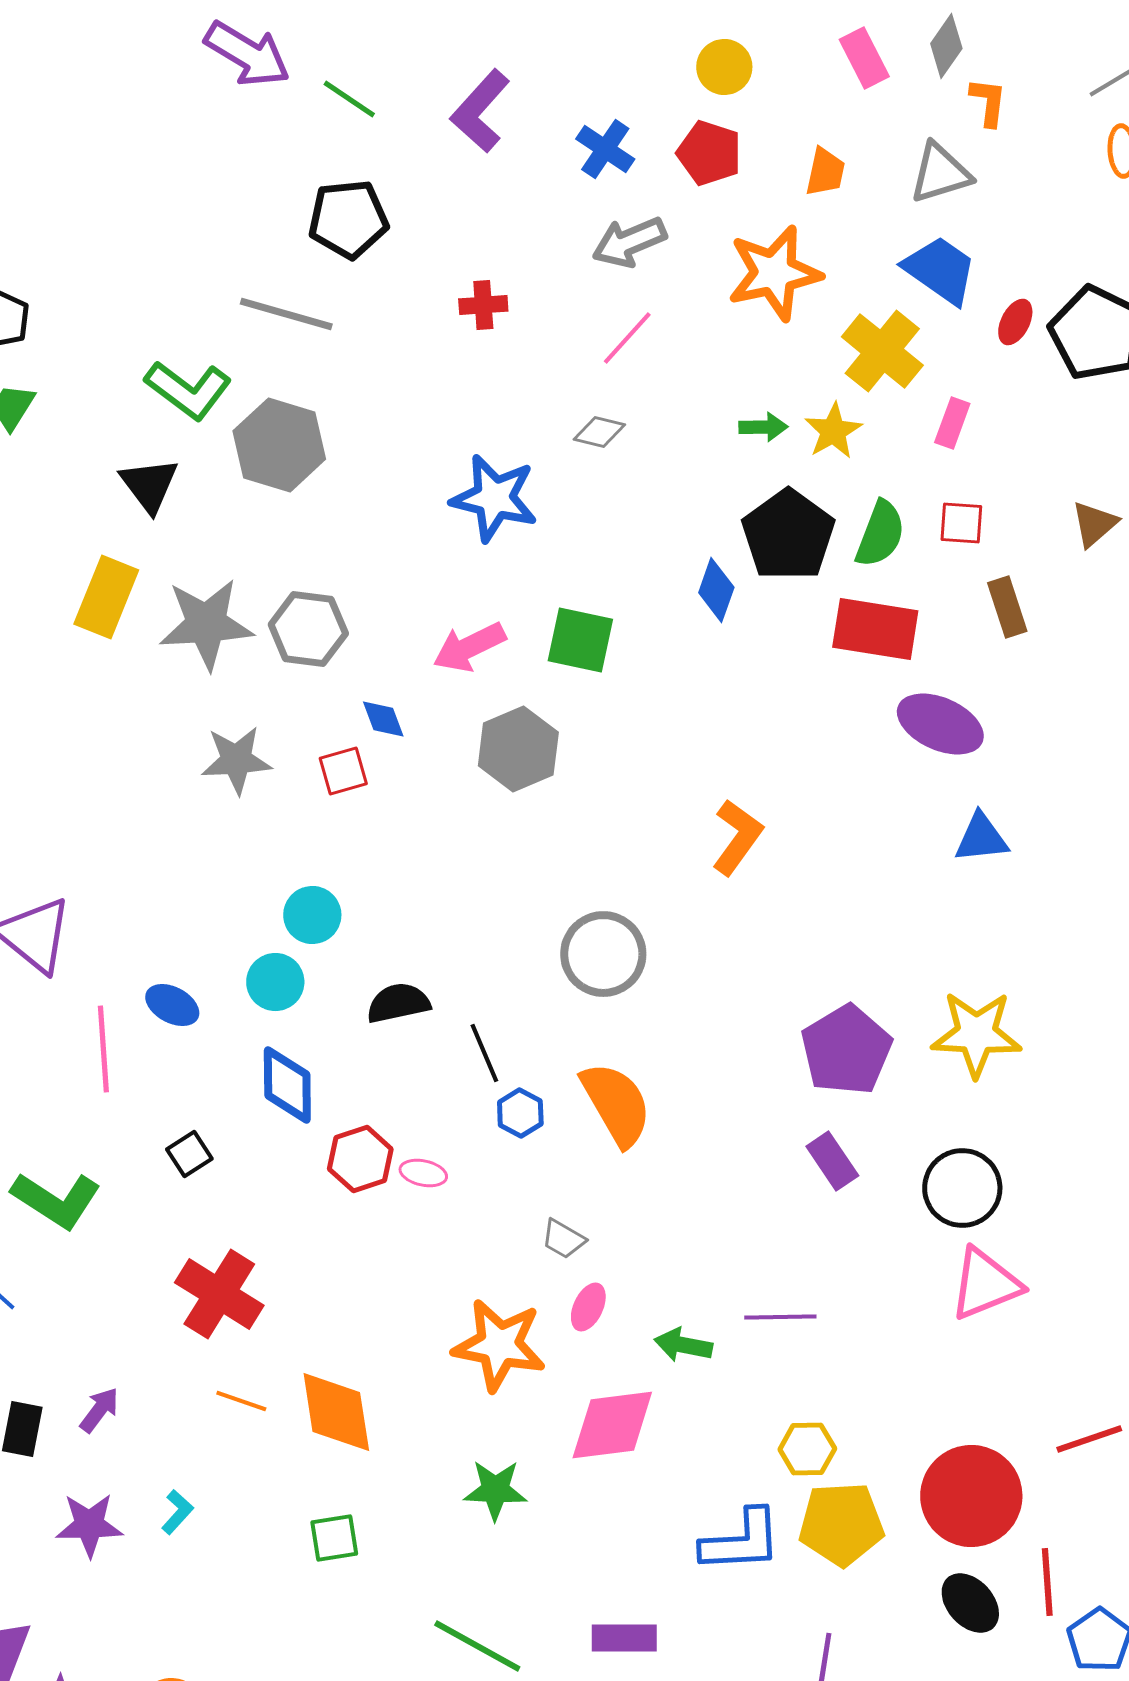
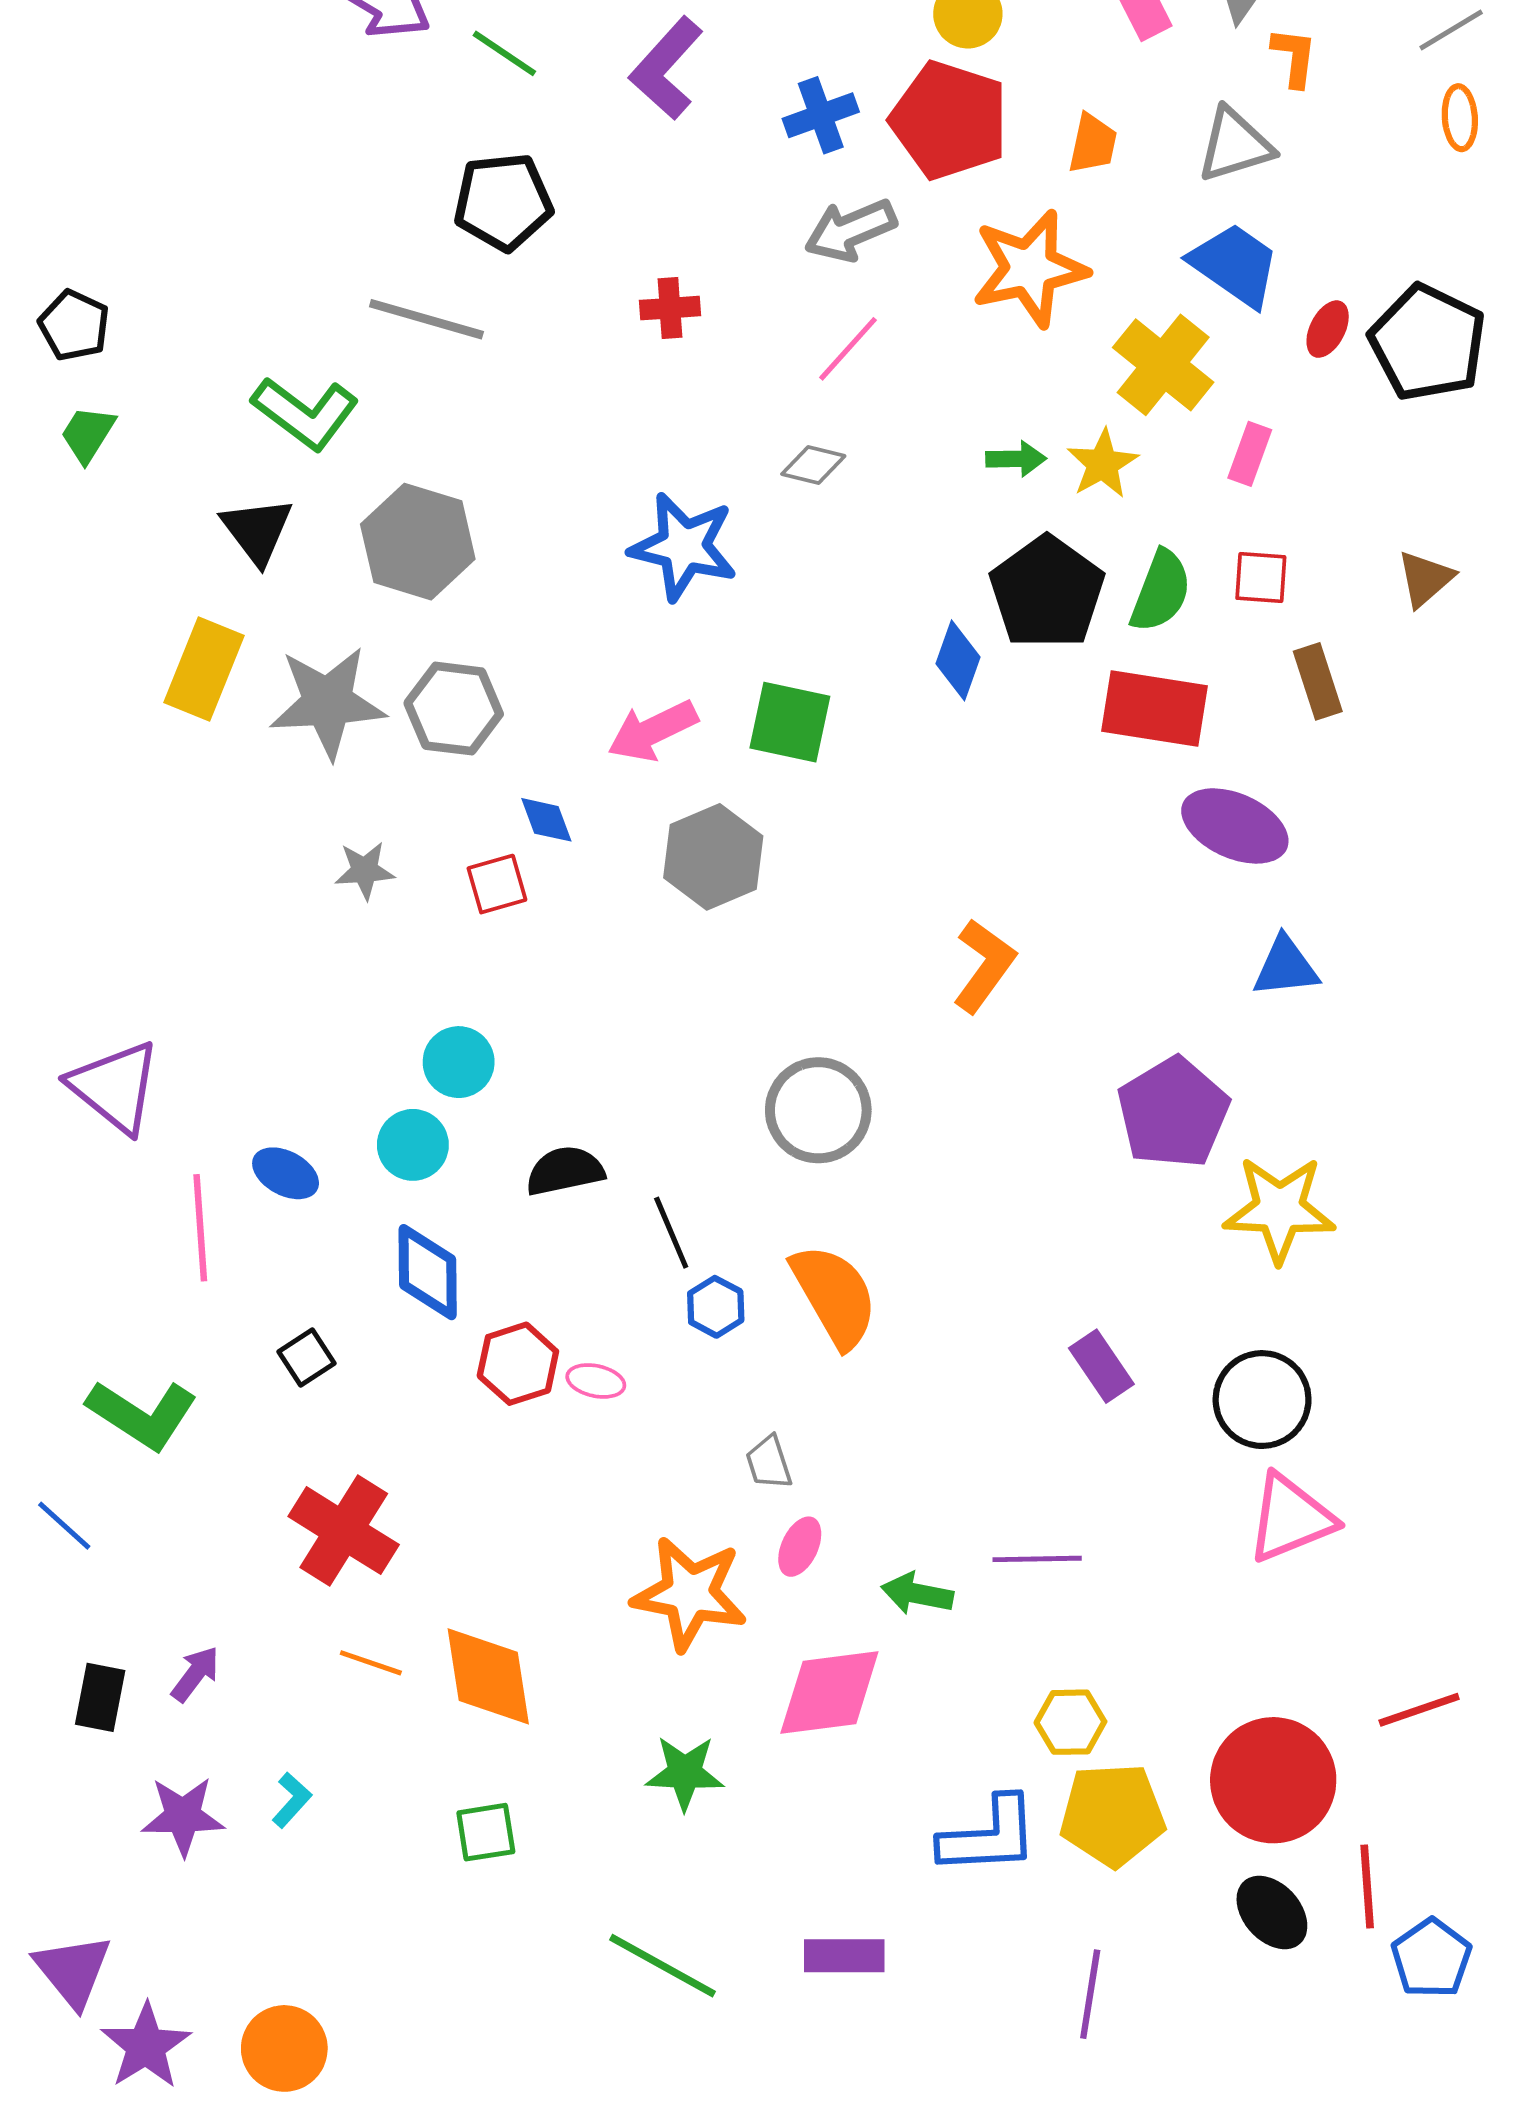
blue cross: (605, 149) -> (821, 115), turned 36
red pentagon: (709, 153) -> (949, 120), size x1.5
gray hexagon: (279, 445) -> (418, 542), moved
gray star: (236, 760) -> (365, 870), size x0.7
purple pentagon: (846, 1050) -> (1173, 1113), moved
gray trapezoid: (563, 1239) -> (769, 1463), turned 42

